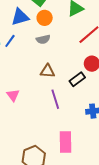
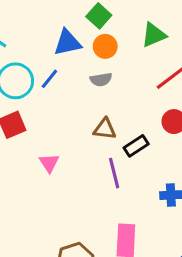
black rectangle: (77, 79) -> (136, 146), moved

